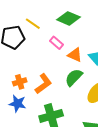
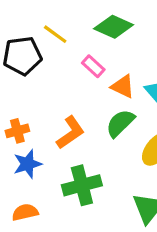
orange cross: (20, 82) -> (17, 131), moved
blue star: (17, 104) -> (27, 164), turned -30

